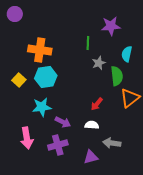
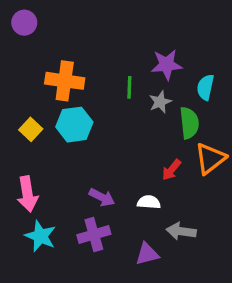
purple star: (111, 26) -> (167, 65), moved
green line: (88, 43) -> (129, 87), moved
red arrow: (97, 104) -> (171, 170), moved
cyan star: (42, 107) -> (40, 236), moved, turned 30
pink arrow: (27, 138) -> (28, 194), moved

